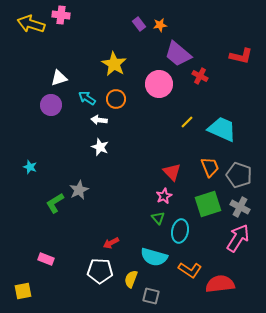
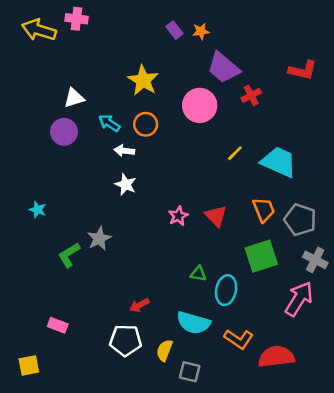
red cross: (200, 76) -> (251, 95), turned 35
pink star: (164, 196) -> (178, 216), moved
gray cross: (240, 207) -> (315, 260), moved
green triangle: (158, 218) -> (198, 274), turned -40

